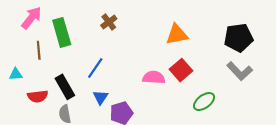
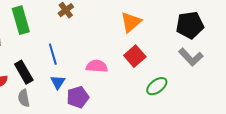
orange triangle: (177, 35) -> (131, 22), turned -30
blue line: (95, 68) -> (53, 54), turned -50
pink semicircle: (154, 77) -> (97, 66), moved

